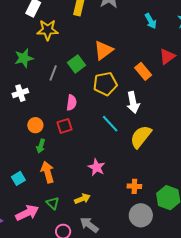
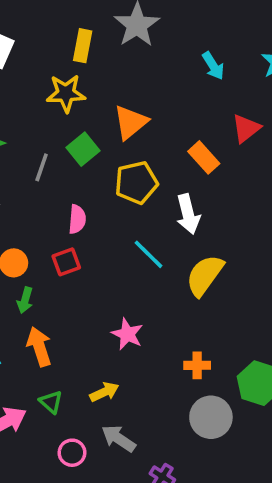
yellow star: (48, 30) -> (66, 93), moved

